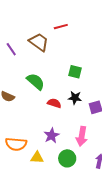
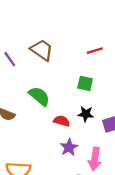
red line: (61, 27) -> (95, 51), moved
purple star: (52, 136) -> (69, 147), moved

